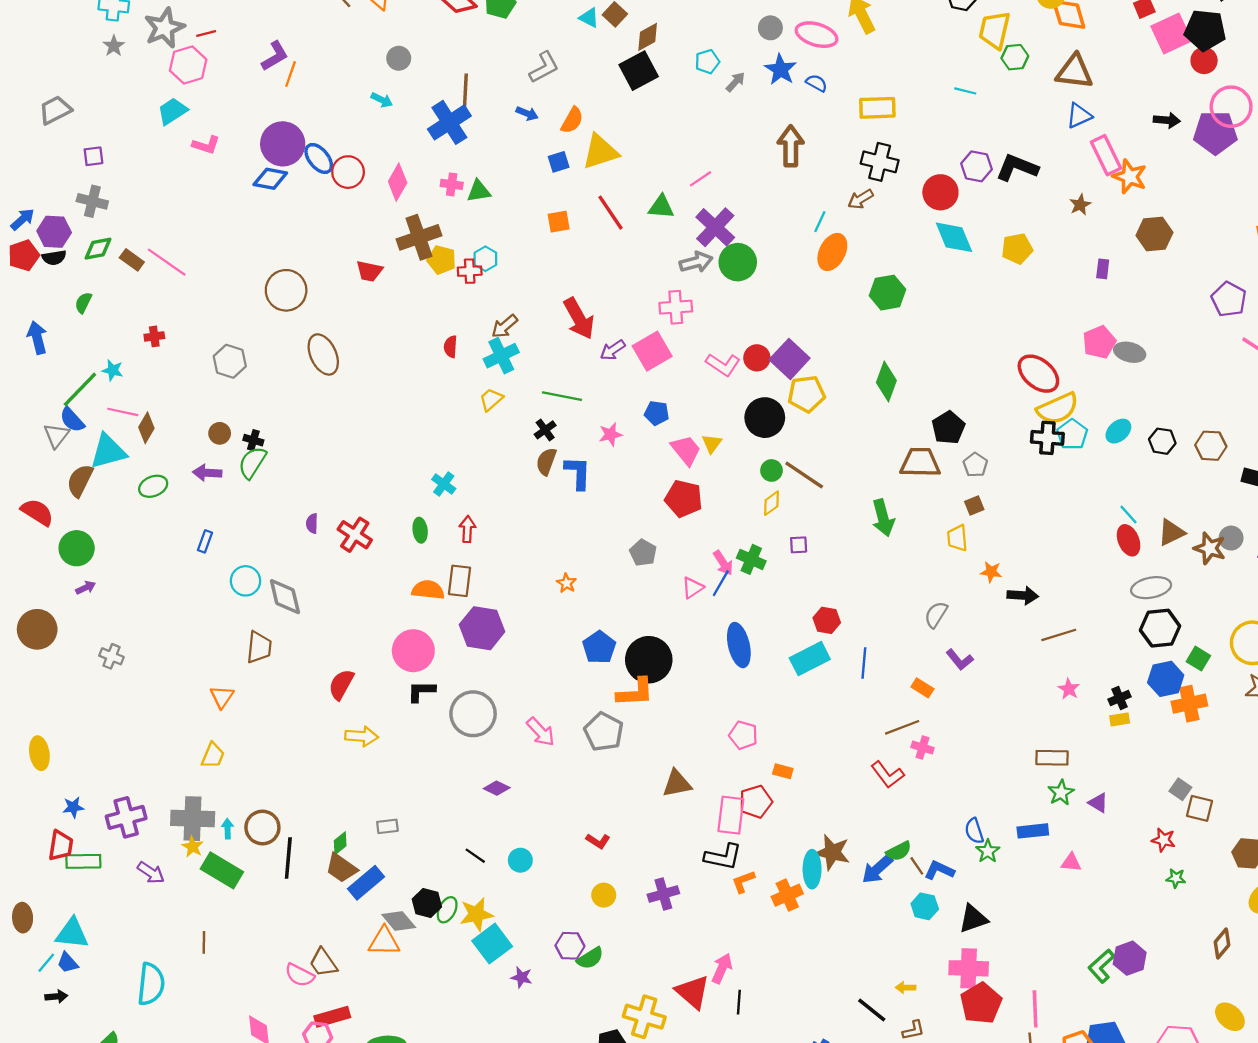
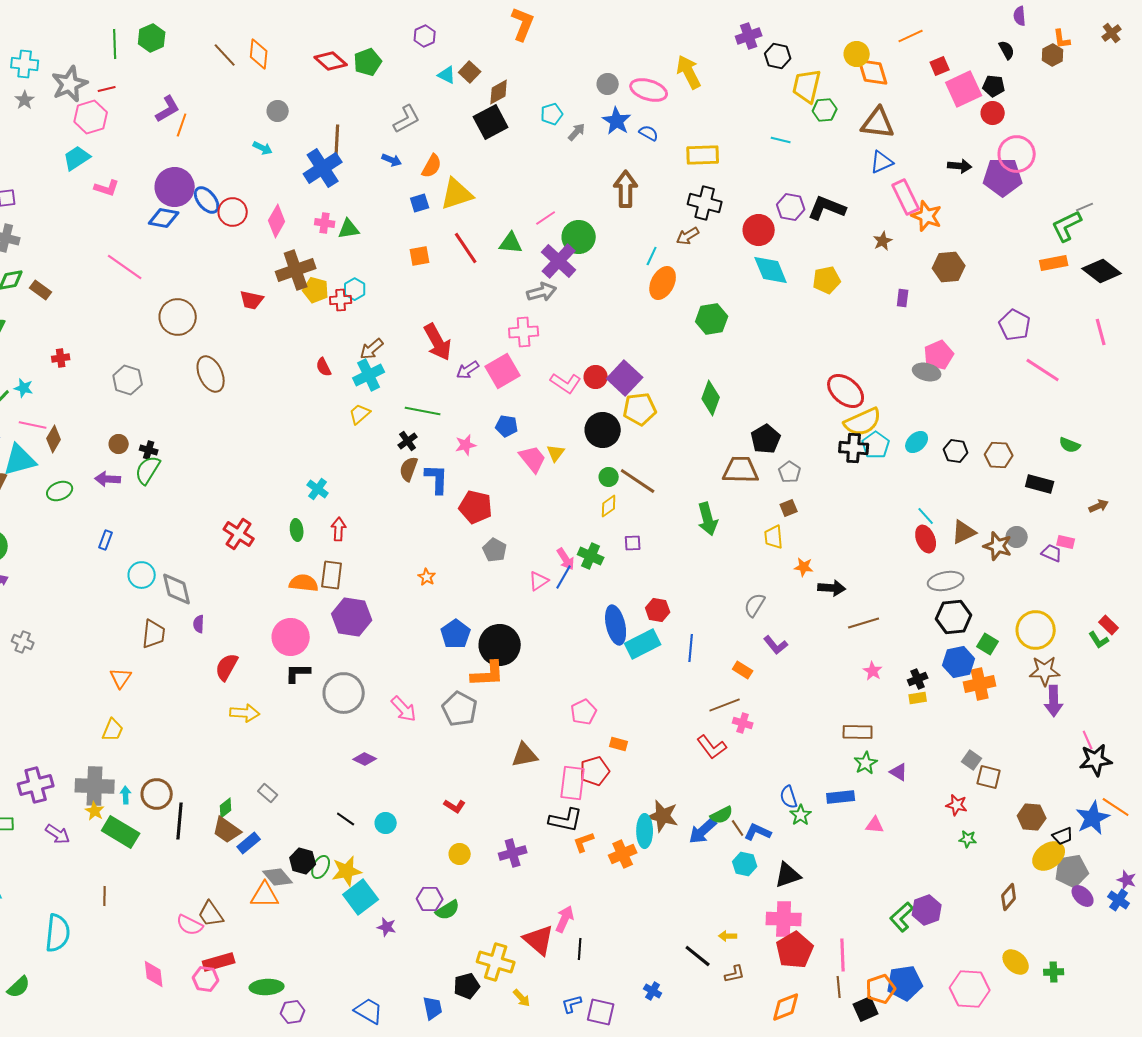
black pentagon: (1205, 30) -> (994, 86), size x0.6
pink line: (167, 262) -> (125, 267), moved
green circle: (738, 262) -> (579, 237), moved
pink pentagon: (1099, 342) -> (939, 355), moved
red semicircle: (451, 347) -> (324, 367), turned -30
red pentagon: (684, 499) -> (476, 507), moved
purple semicircle: (312, 523) -> (199, 624), moved
blue ellipse: (739, 645) -> (616, 625), moved
pink pentagon: (743, 735) -> (584, 712), turned 30
gray rectangle: (387, 826) -> (268, 793), turned 48
blue rectangle: (366, 883) -> (249, 843), size x0.7

